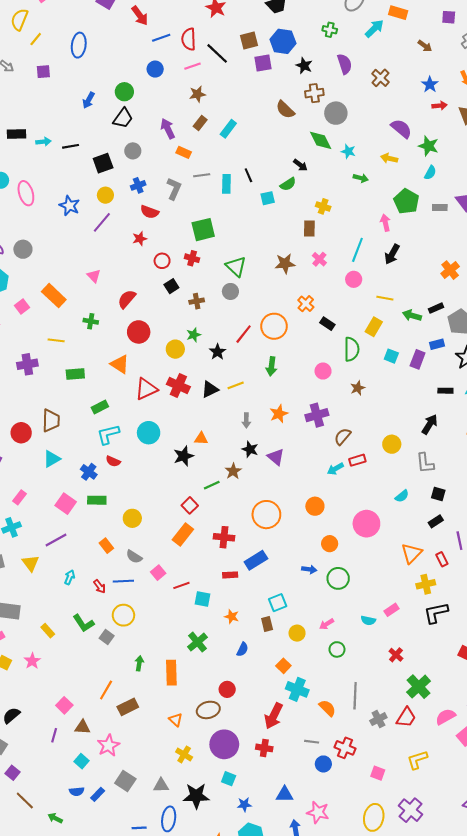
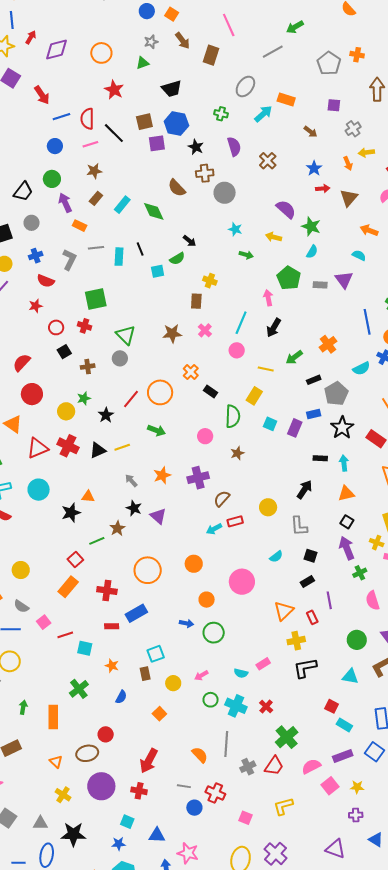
green circle: (124, 92) -> (52, 179), moved
green diamond: (321, 140) -> (154, 211), moved
green arrow: (412, 315) -> (294, 357), moved, turned -54
green arrow: (271, 366) -> (156, 430), turned -78
gray arrow: (246, 420) -> (131, 481), turned 136
cyan cross: (297, 689) -> (236, 706), moved
cyan square: (229, 779) -> (127, 822), moved

